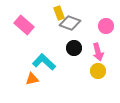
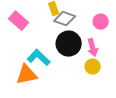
black circle: (74, 48) -> (69, 44), size x1.6
orange triangle: (32, 79) -> (27, 75), size x1.6

